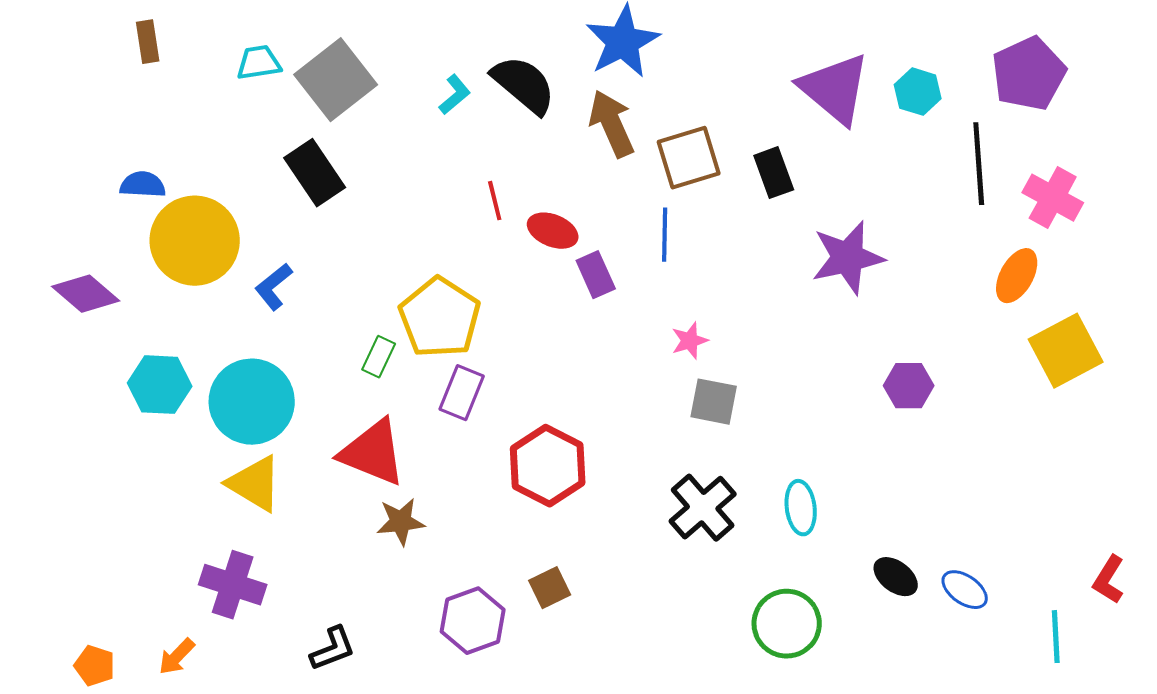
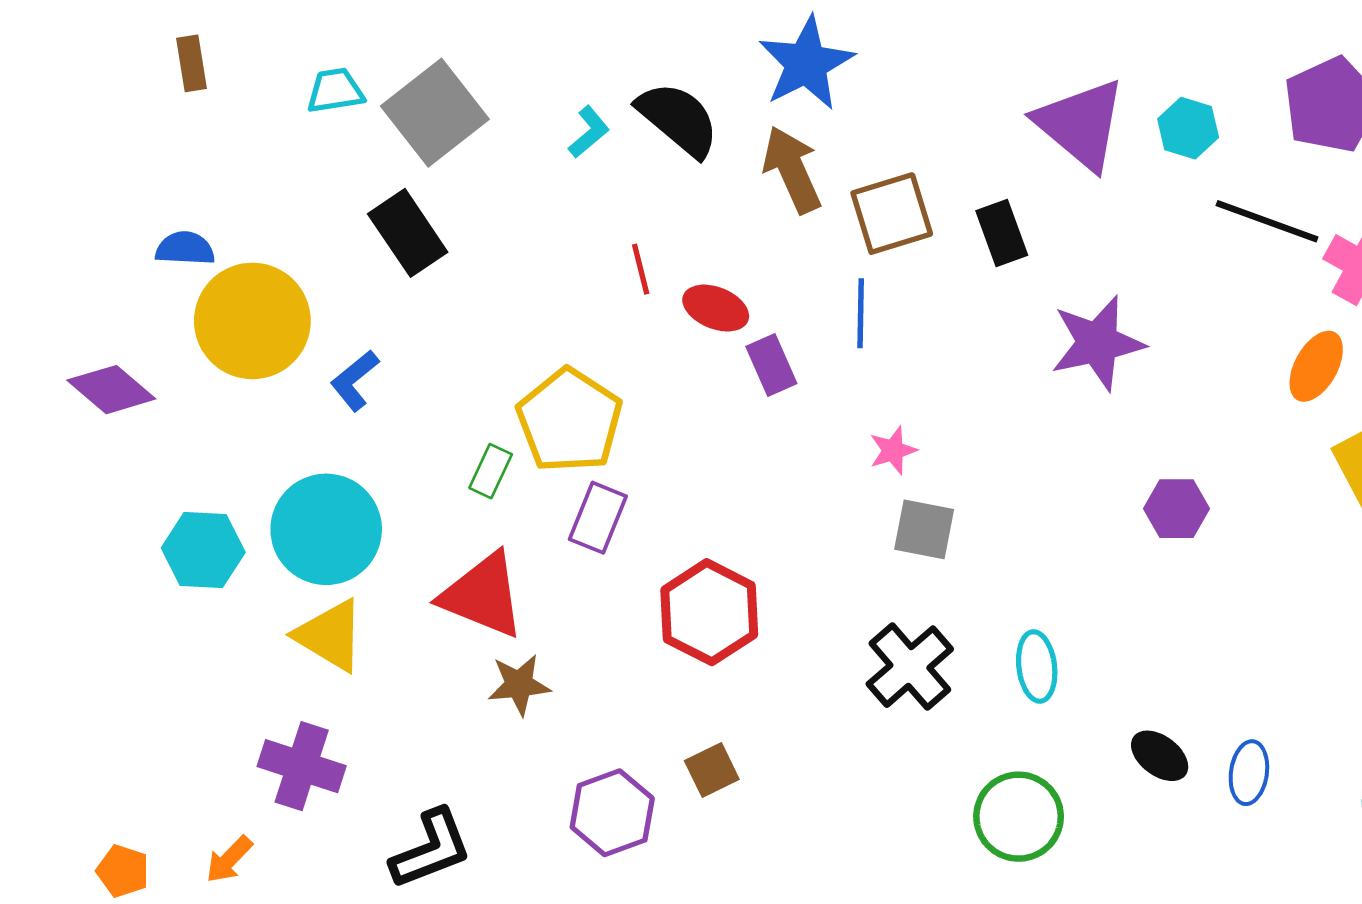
black line: (979, 164) -> (1267, 221), turned -66
cyan hexagon: (160, 385) -> (203, 550), moved
blue ellipse: (965, 590) -> (1249, 773), turned 63
black L-shape: (333, 649) -> (431, 849), size x1.4

